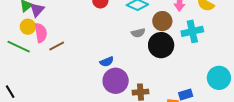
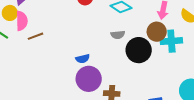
brown circle: (162, 21) -> (157, 32), moved

